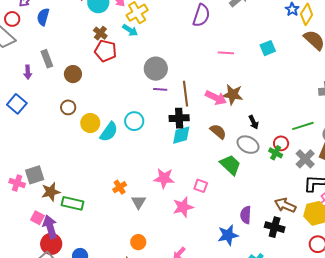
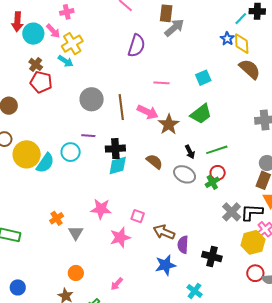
yellow diamond: (307, 14) -> (242, 44), turned -35
purple line: (160, 89) -> (88, 136), moved
brown line: (186, 94) -> (121, 107), moved
brown star: (233, 95) -> (169, 124), turned 30
pink arrow: (216, 98) -> (148, 112), moved
yellow circle: (90, 123) -> (27, 154), size x1.4
green line: (303, 126) -> (217, 150), moved
green cross: (276, 153) -> (212, 182), turned 32
gray cross: (305, 159) -> (232, 212), moved
green trapezoid: (230, 165) -> (201, 114), moved, turned 100
brown arrow: (285, 205) -> (164, 232), moved

